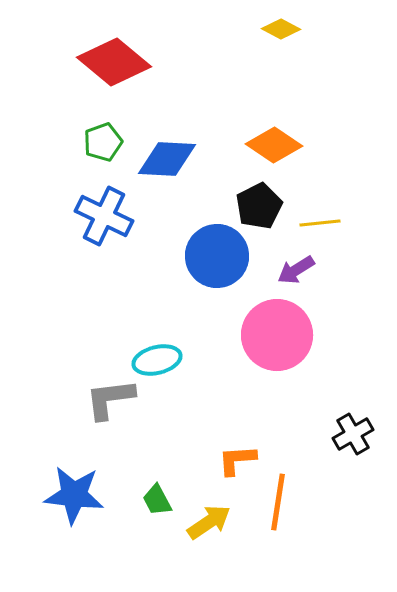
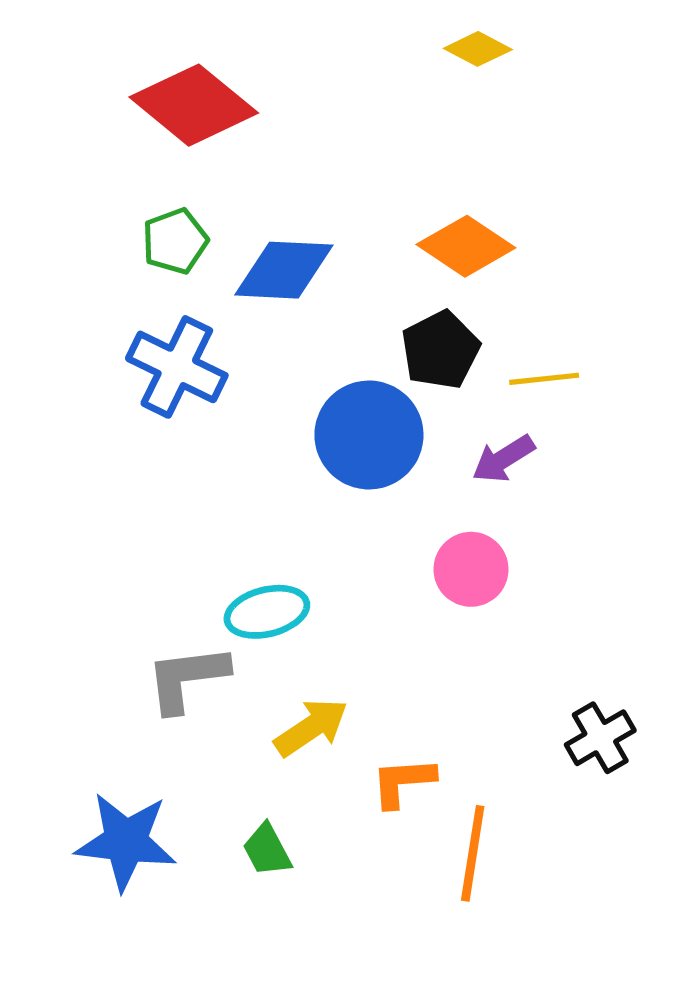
pink circle: (277, 335) -> (471, 569), size x0.6
yellow arrow: (209, 522) -> (311, 727), moved

